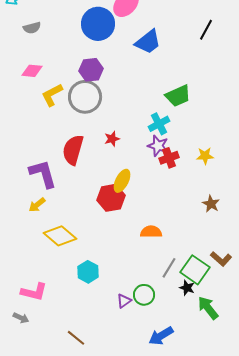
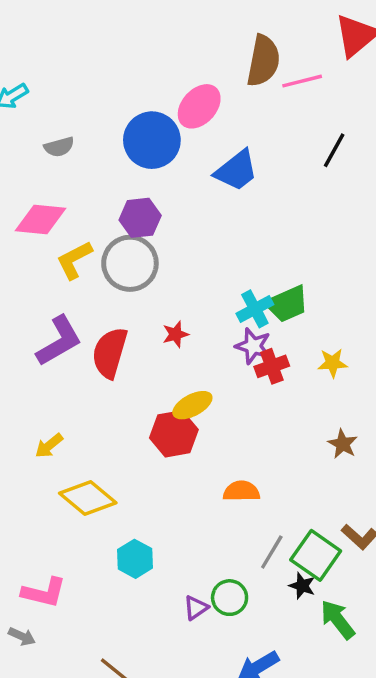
gray semicircle: (32, 28) -> (59, 147), moved
pink diamond: (32, 71) -> (40, 219), size x1.4
green trapezoid: (178, 96) -> (287, 304), moved
purple L-shape: (43, 174) -> (59, 341), moved, turned 76
yellow ellipse: (122, 181) -> (192, 405), turned 35

